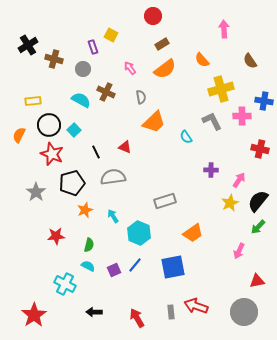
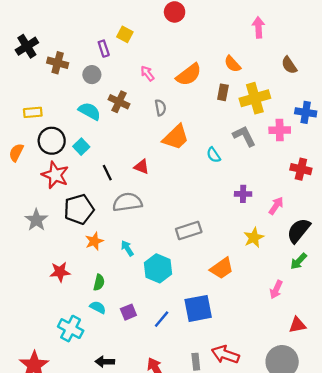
brown rectangle: (162, 44) -> (223, 92), moved, turned -48
yellow star: (230, 203) -> (254, 238), moved
blue line: (135, 265) -> (162, 319), moved

